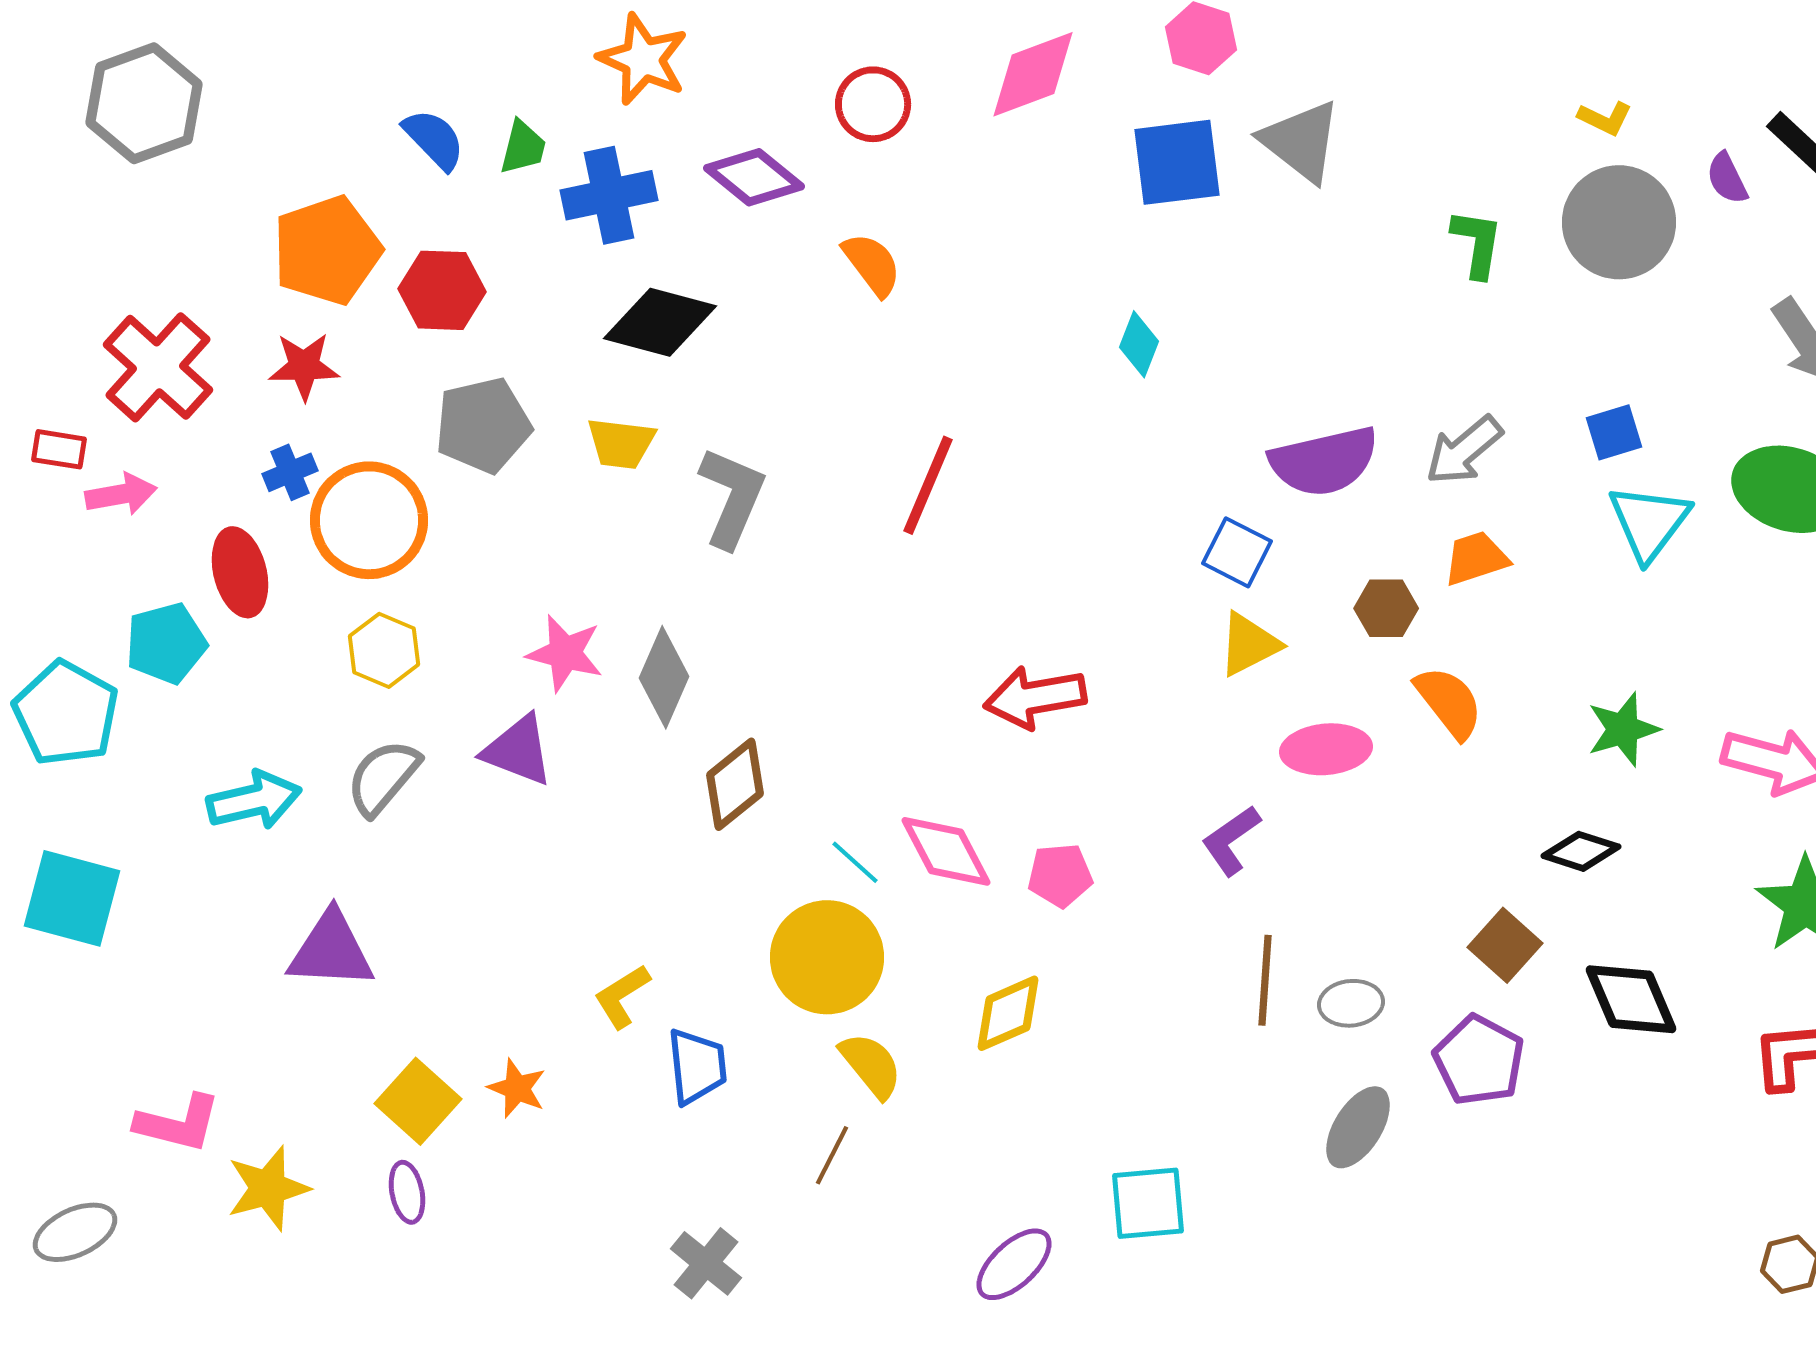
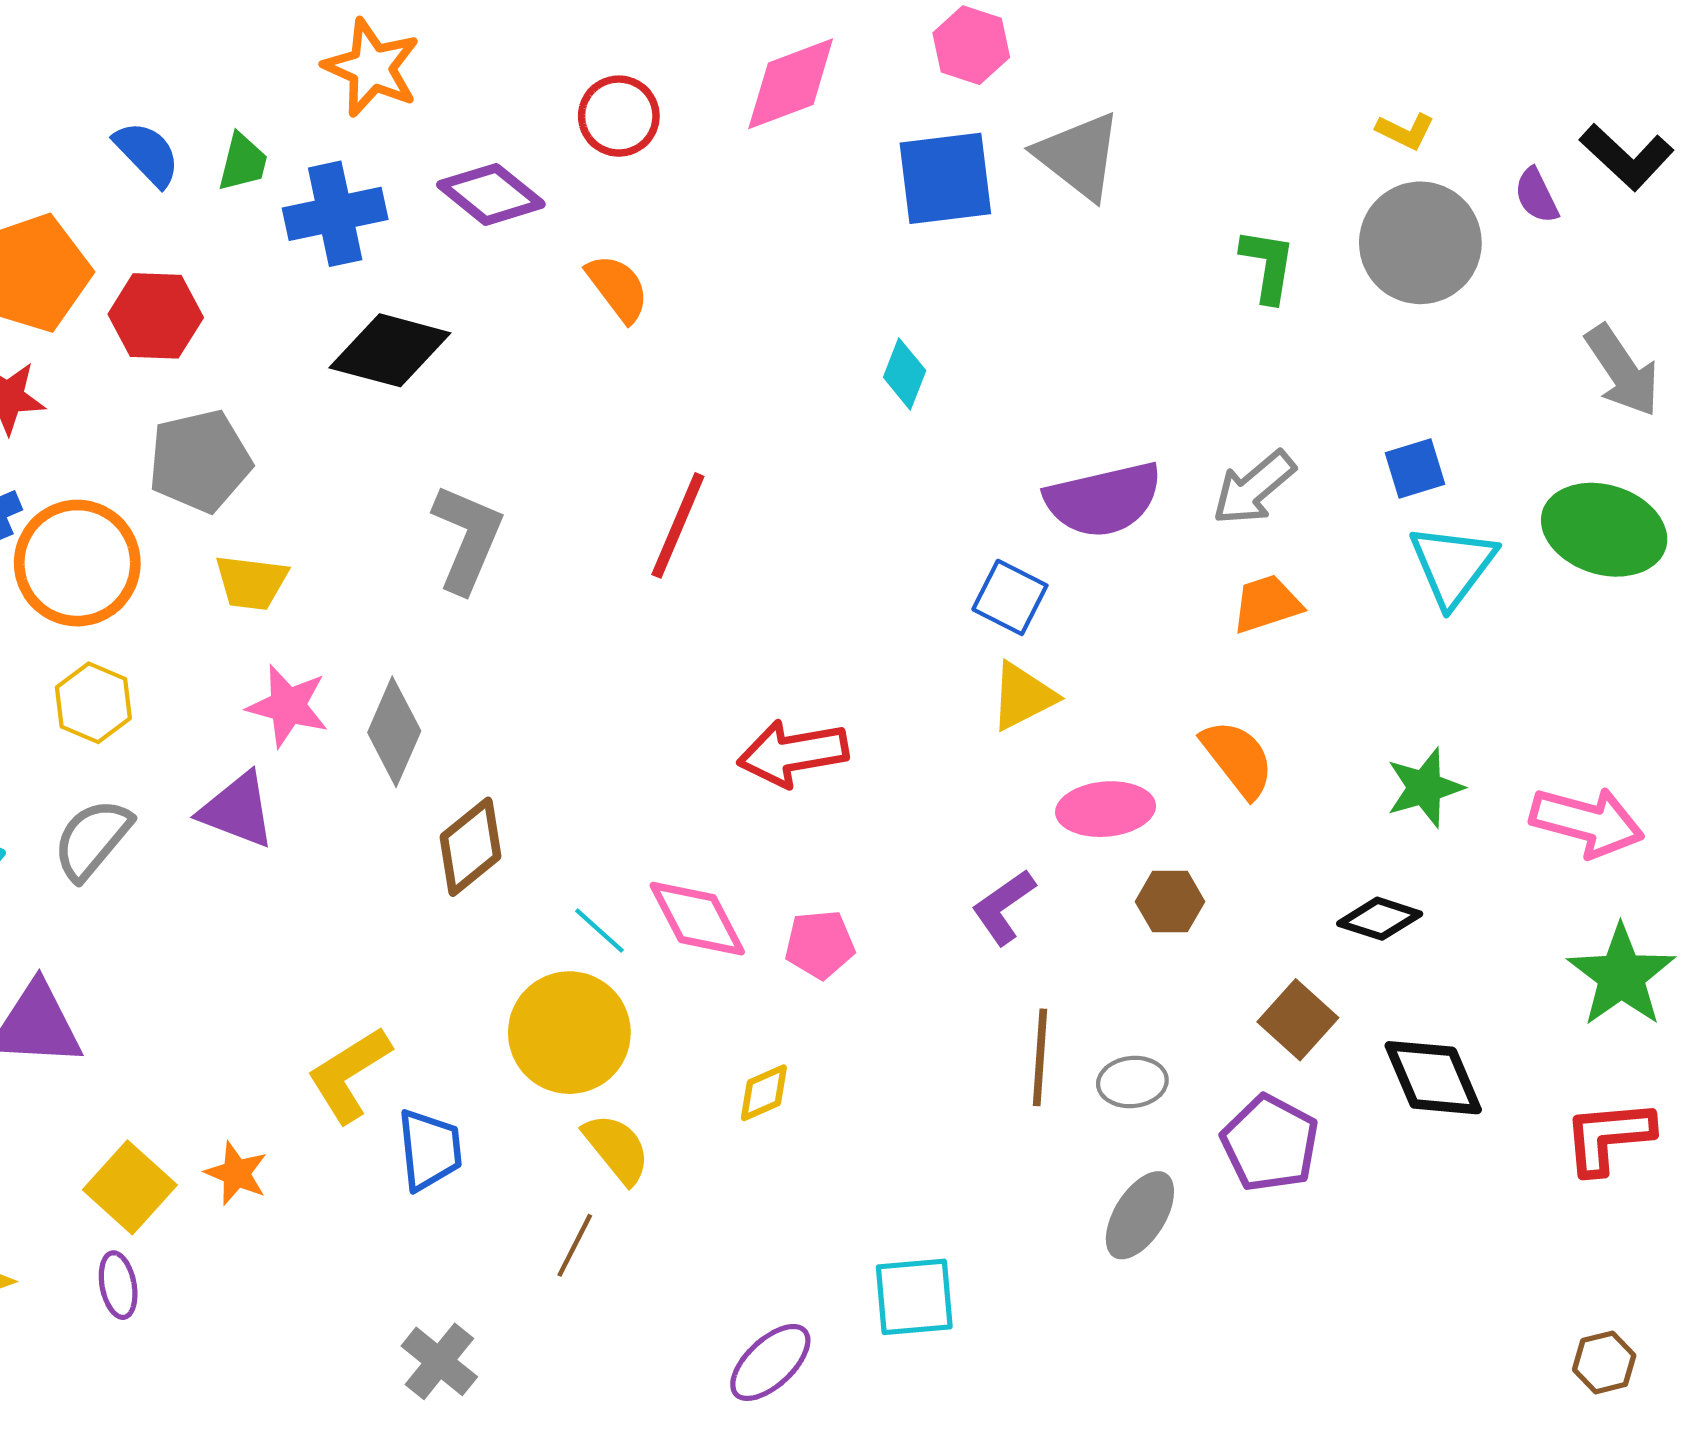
yellow trapezoid: (621, 443) -> (251, 582), moved
brown hexagon: (1386, 608) -> (1170, 902), moved
yellow L-shape: (622, 996) -> (349, 1074), size x1.4
yellow diamond: (1008, 1013) -> (764, 1093), size x0.7

